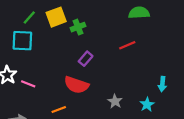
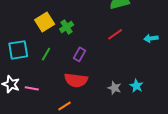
green line: (29, 17) -> (46, 54), moved
cyan arrow: (162, 84) -> (151, 38), moved, turned 88
cyan star: (147, 104) -> (136, 86), moved

